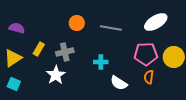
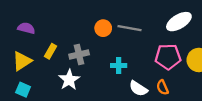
orange circle: (77, 23) -> (103, 28), moved
orange semicircle: (149, 77) -> (162, 87), moved, turned -32

